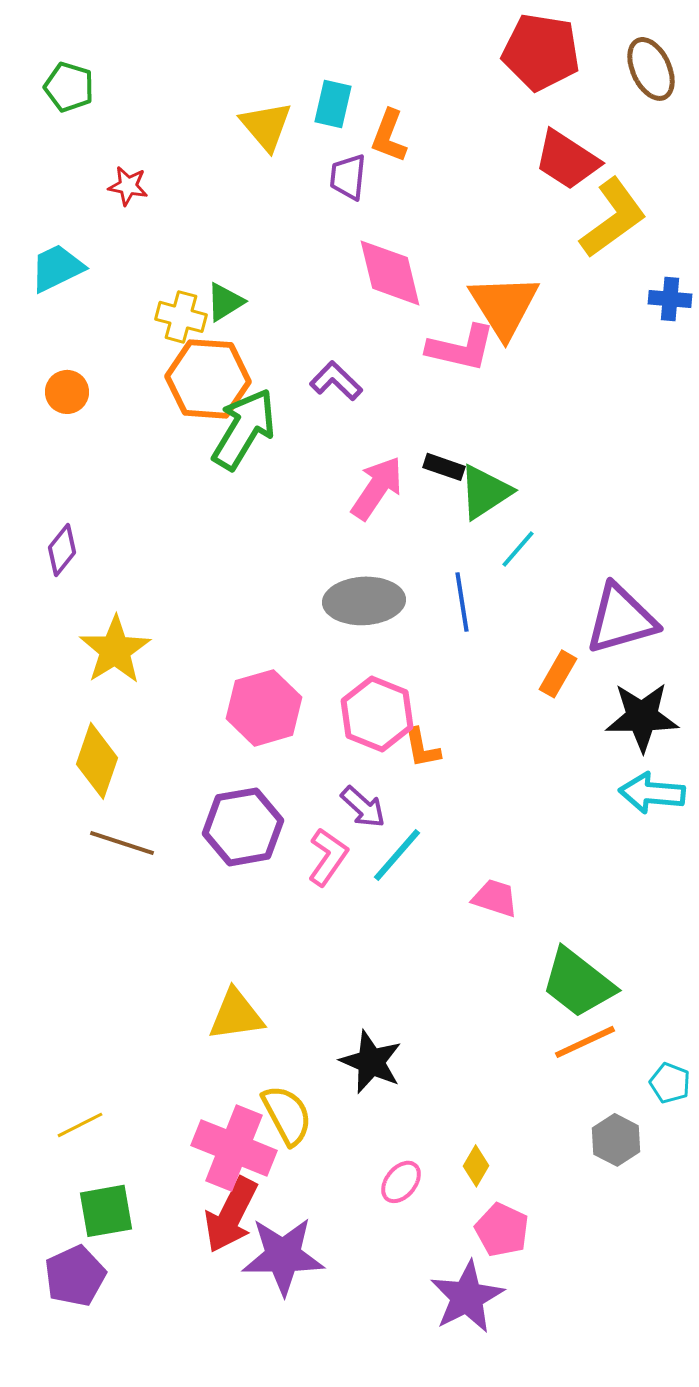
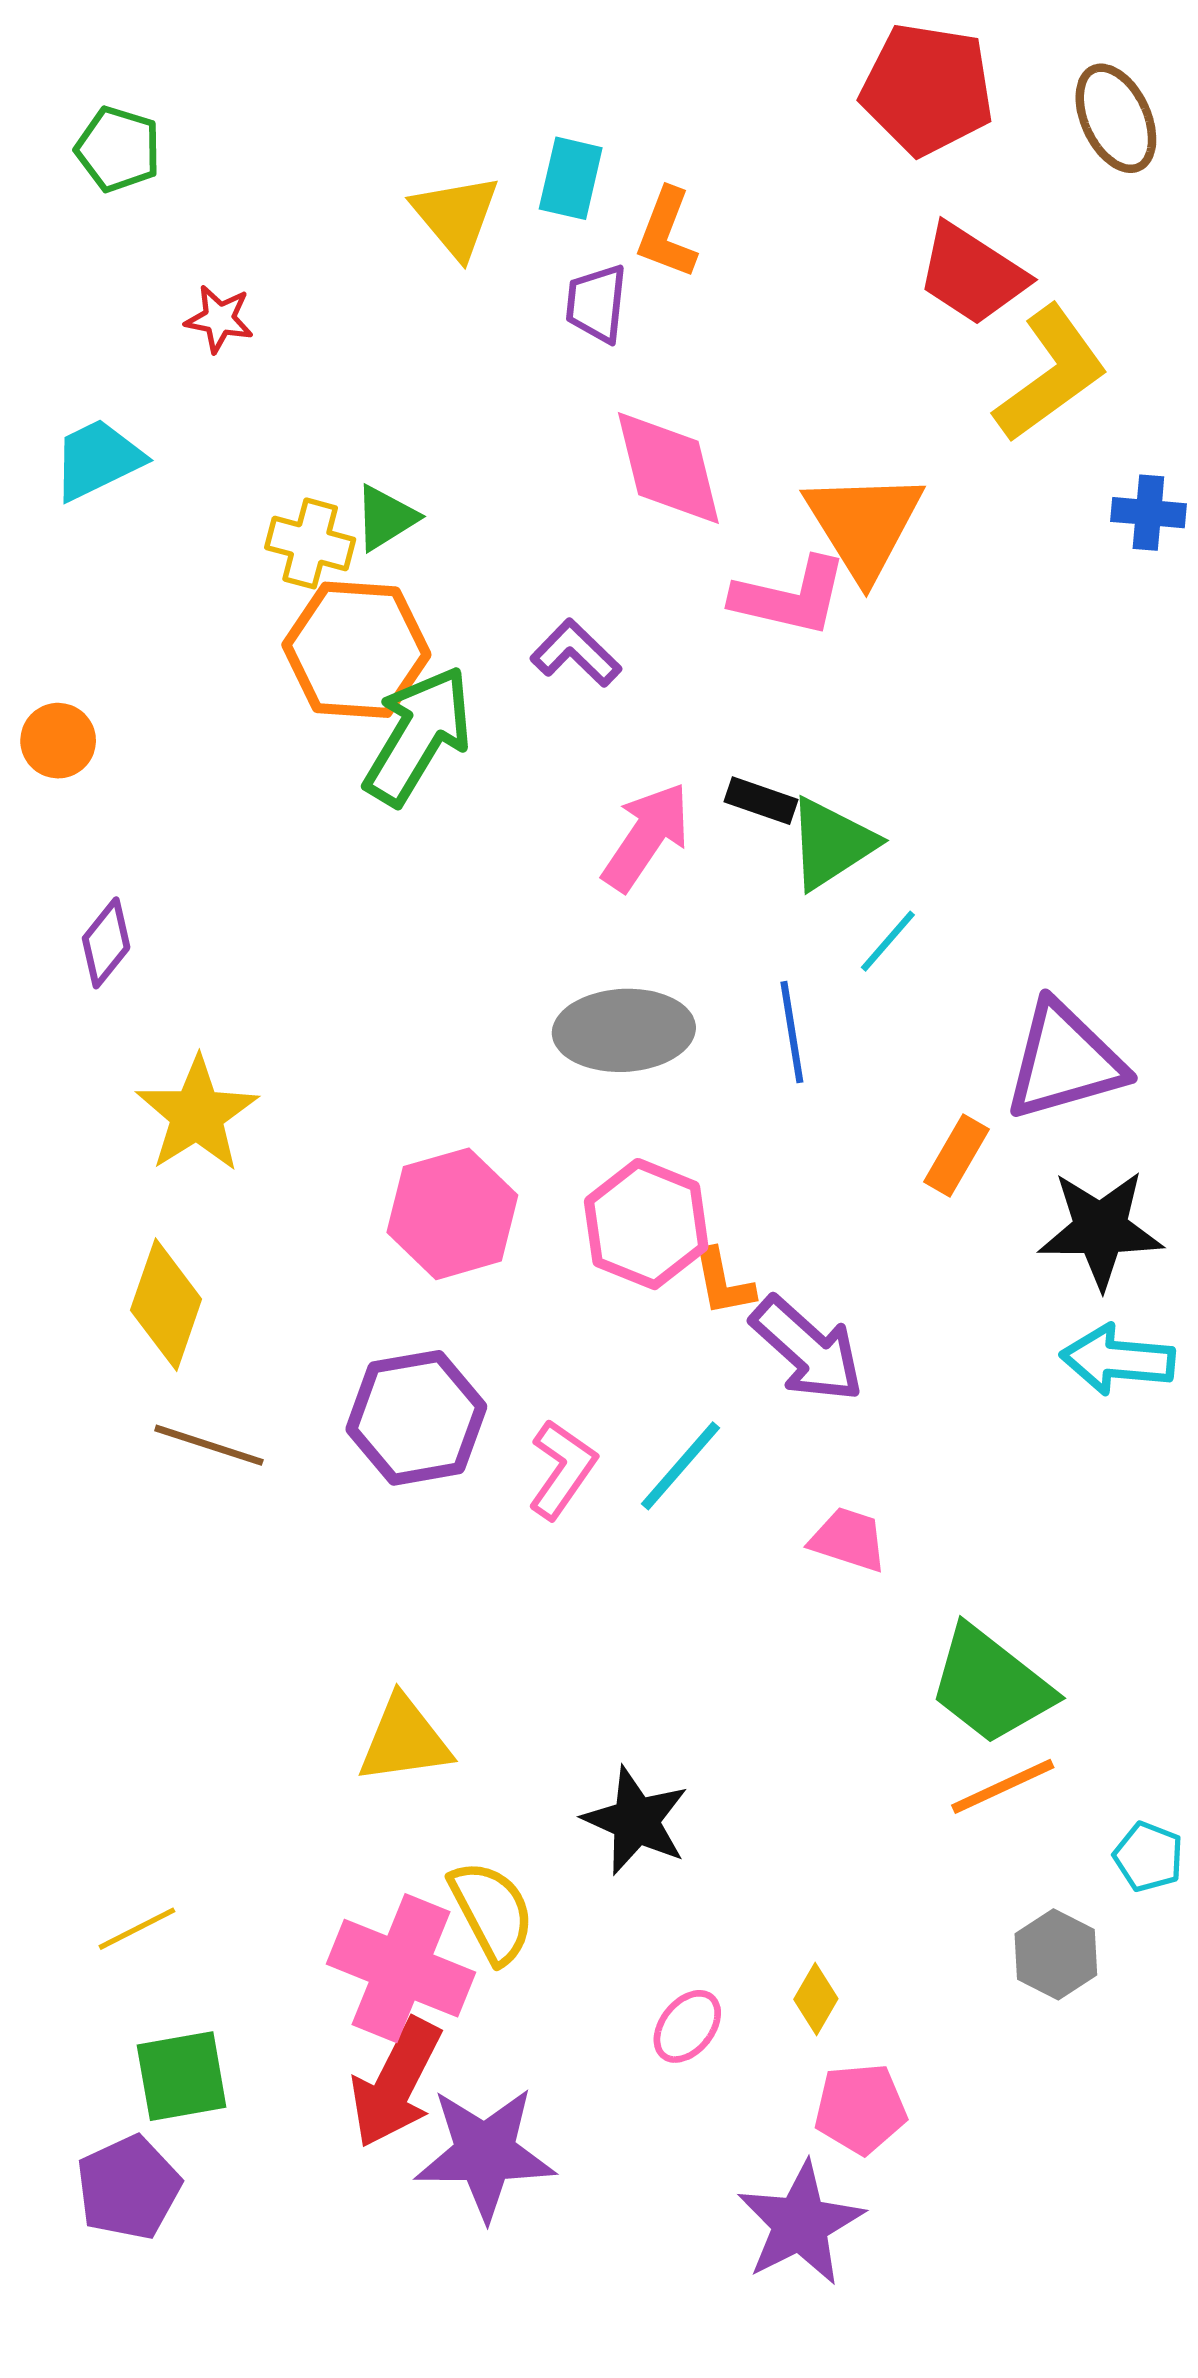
orange circle: (67, 392) -> (58, 741), moved
purple arrow: (363, 807) -> (807, 1349), moved, size x1.5
pink pentagon: (502, 1230) -> (860, 2109), turned -30

